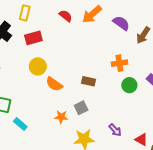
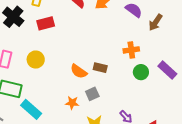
yellow circle: (38, 66) -> (36, 60), moved
orange semicircle: (54, 84) -> (79, 71), moved
cyan rectangle: (20, 124) -> (31, 109), size x1.5

